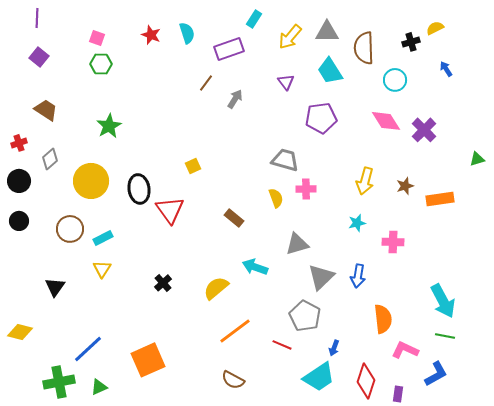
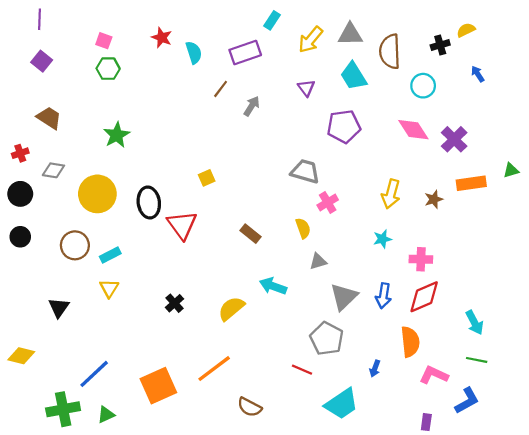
cyan semicircle: (187, 33) -> (194, 52), moved
gray diamond: (50, 159) -> (53, 170), turned 50
pink cross: (306, 189) -> (328, 202), turned -30
yellow semicircle: (276, 198) -> (303, 228), moved
orange rectangle: (440, 199) -> (471, 183), moved
gray triangle: (297, 244) -> (318, 261), size x0.7
cyan arrow: (443, 301) -> (474, 322), size x0.7
orange line: (235, 331) -> (214, 369), moved
blue arrow: (334, 348) -> (375, 369), moved
red diamond: (366, 381) -> (424, 297), moved, turned 48

